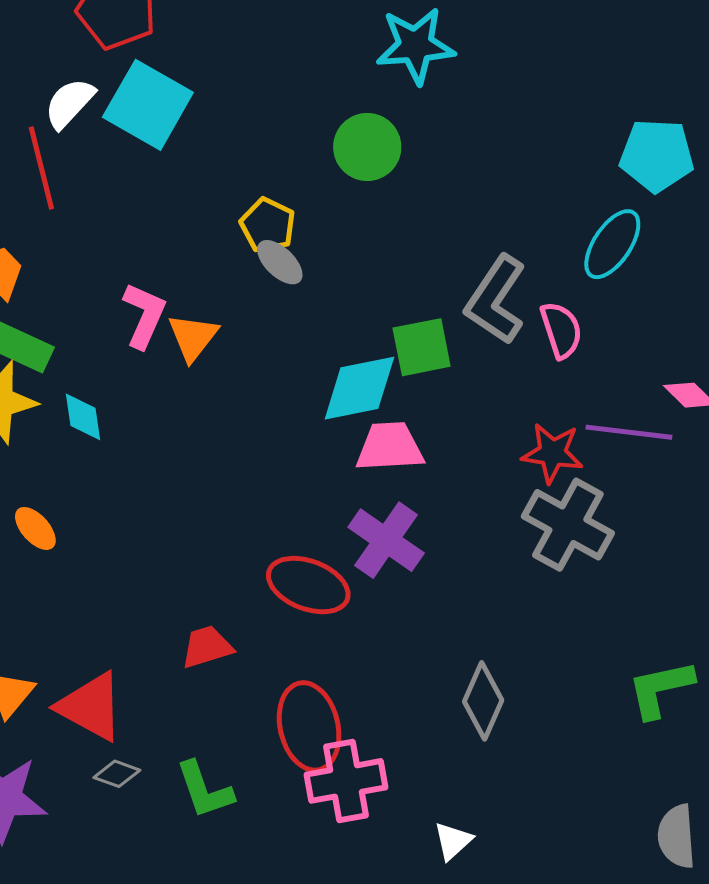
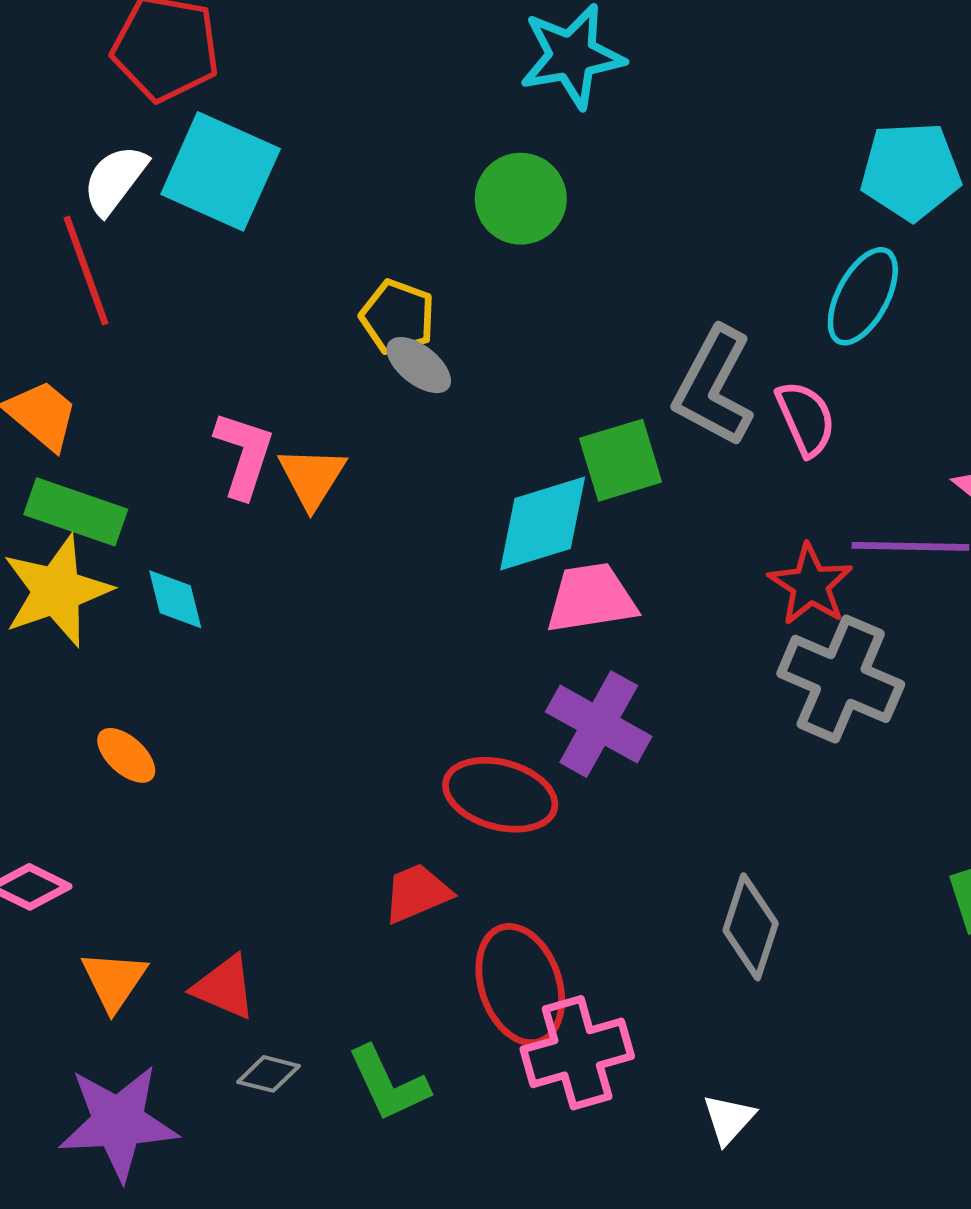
red star: (552, 453) -> (810, 585), turned 30
red trapezoid: (207, 647) -> (417, 893), moved
red triangle: (91, 707) -> (224, 987), size x0.7

